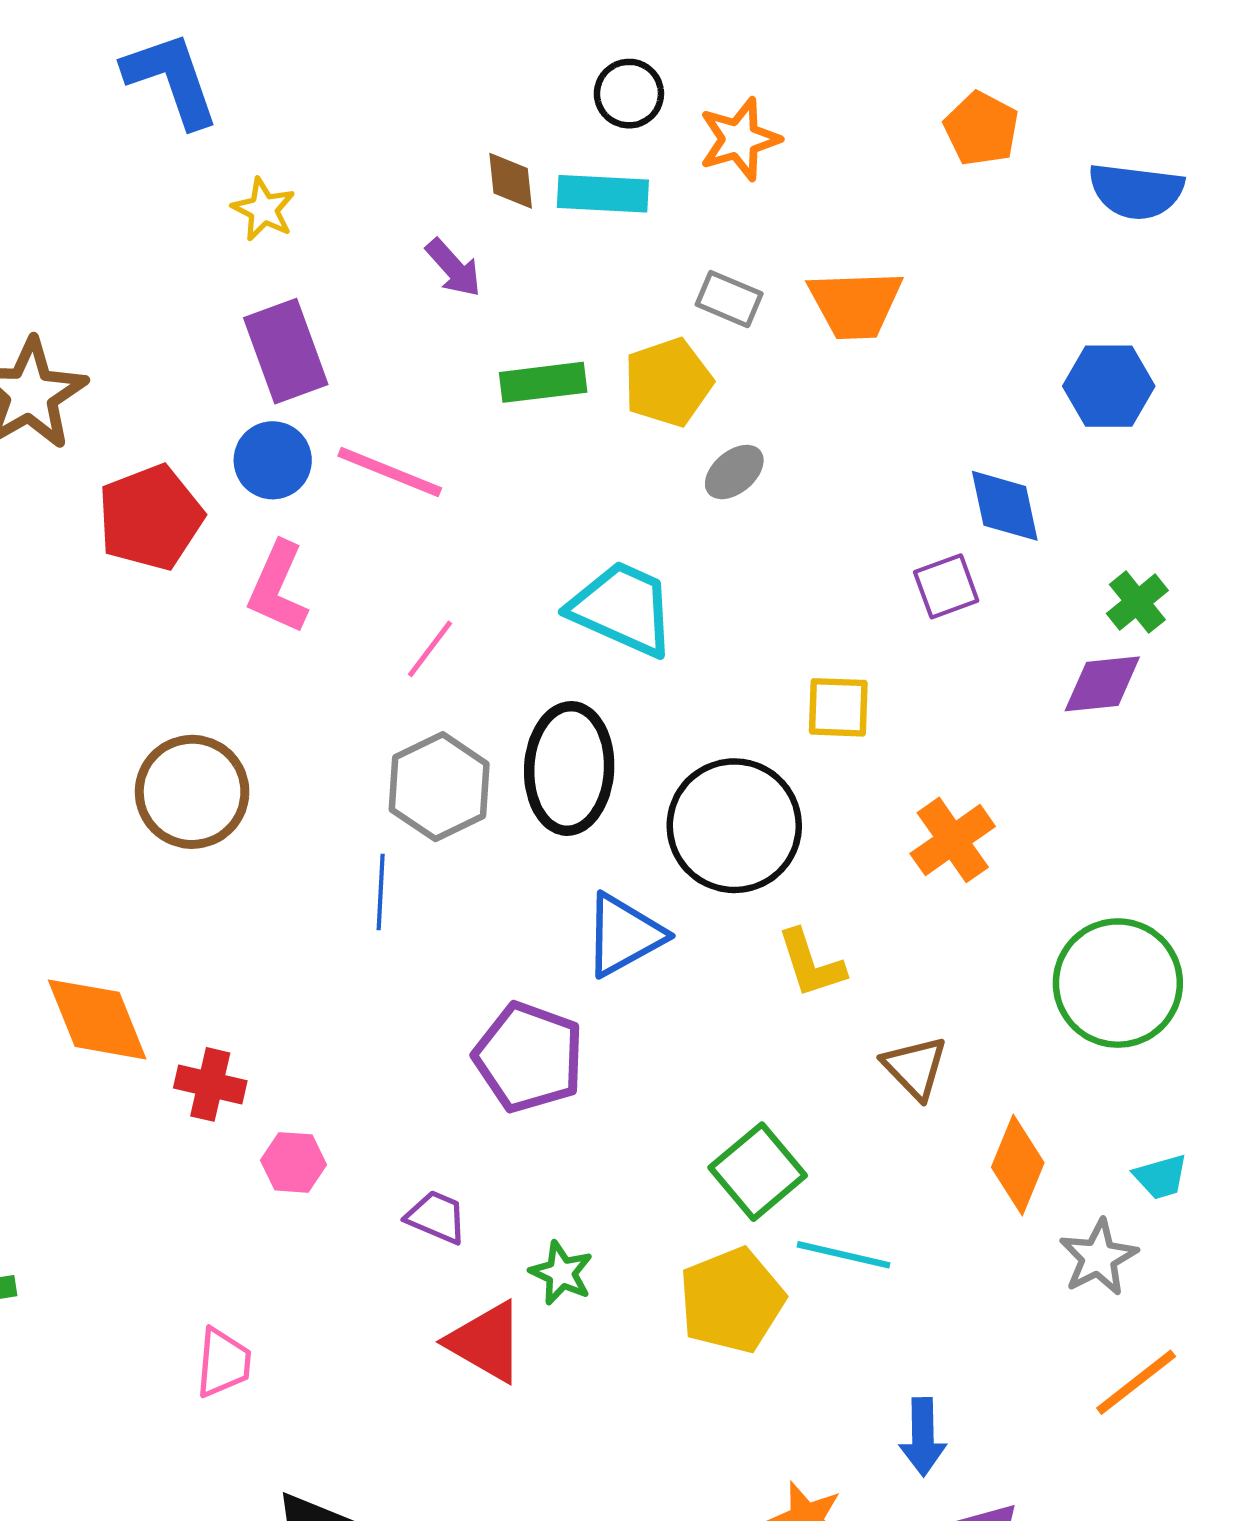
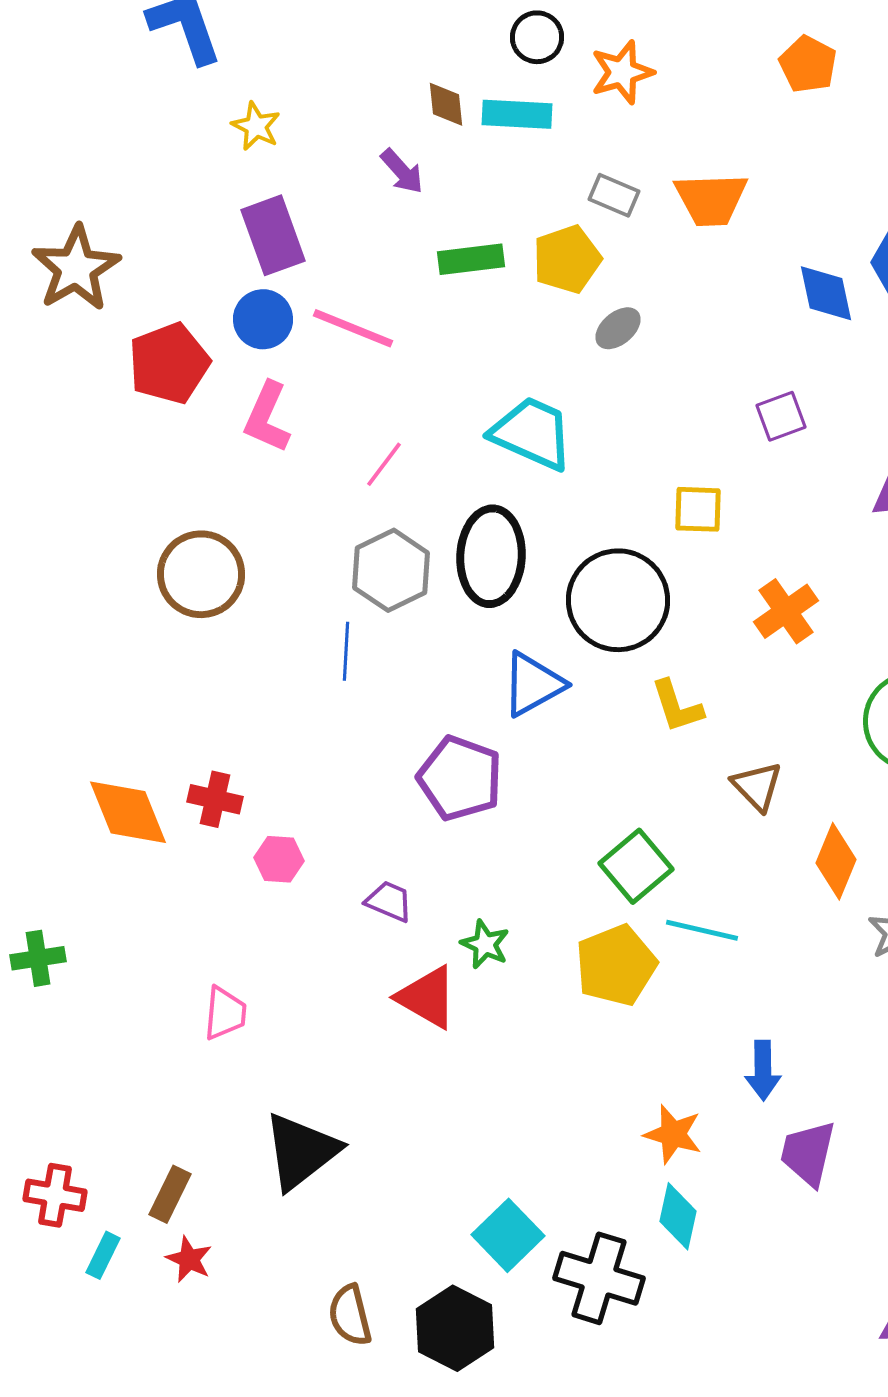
blue diamond: (1005, 506) -> (826, 293), moved
orange diamond: (97, 1019) -> (128, 812), moved

